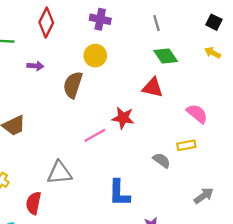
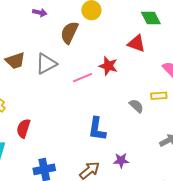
gray triangle: (59, 173) -> (46, 64), moved, turned -30

